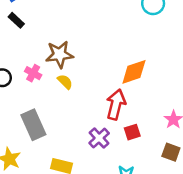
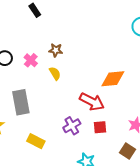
black rectangle: (16, 20) -> (35, 10), moved
brown star: (59, 54) -> (56, 50), size x0.6
red arrow: (116, 104) -> (92, 102), turned 90

